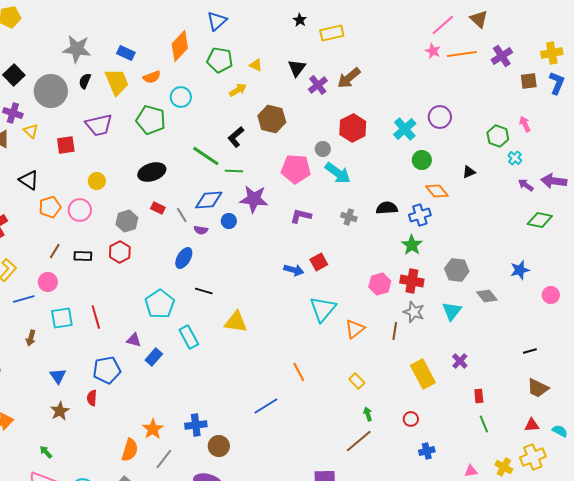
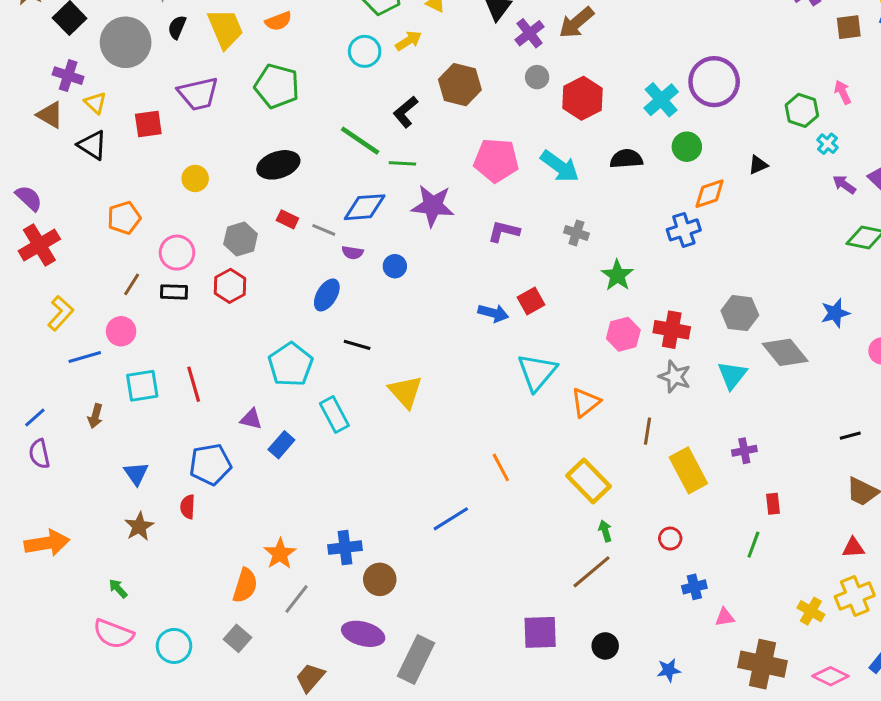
cyan circle: (181, 97) -> (365, 51), moved
purple circle: (440, 117) -> (714, 82), size x1.4
gray circle: (323, 149) -> (537, 77), moved
black triangle: (29, 180) -> (92, 145), moved
orange diamond: (437, 191) -> (710, 194), turned -70
black semicircle: (387, 208) -> (626, 159), moved
pink circle: (80, 210) -> (177, 253), moved
gray line: (182, 215) -> (324, 230), turned -35
blue circle: (229, 221) -> (395, 266), moved
green star: (412, 245) -> (617, 275), moved
gray diamond: (487, 296) -> (785, 352), size x1.4
yellow triangle: (236, 322) -> (405, 392), turned 40
brown line: (395, 331) -> (648, 431), moved
purple cross: (460, 361) -> (744, 451), turned 35
yellow rectangle: (357, 381) -> (589, 481), size x1.8
green line: (484, 424) -> (753, 545), moved, turned 42
pink triangle: (471, 471) -> (725, 617), moved

